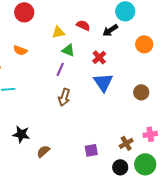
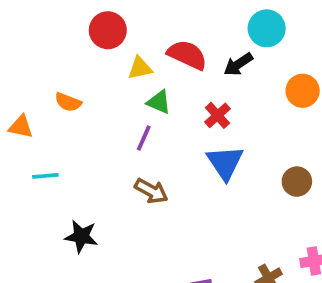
red circle: (24, 12) -> (108, 30), moved
red semicircle: (83, 25) -> (187, 55), size x1.5
brown arrow: (64, 97) -> (151, 191), turned -78
black star: (21, 134) -> (81, 236), moved

